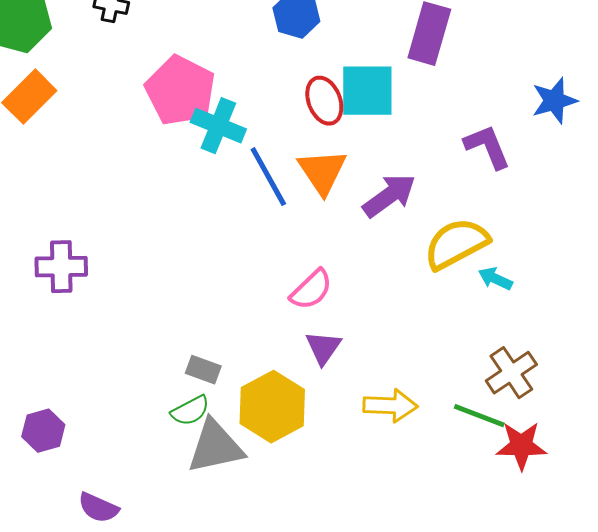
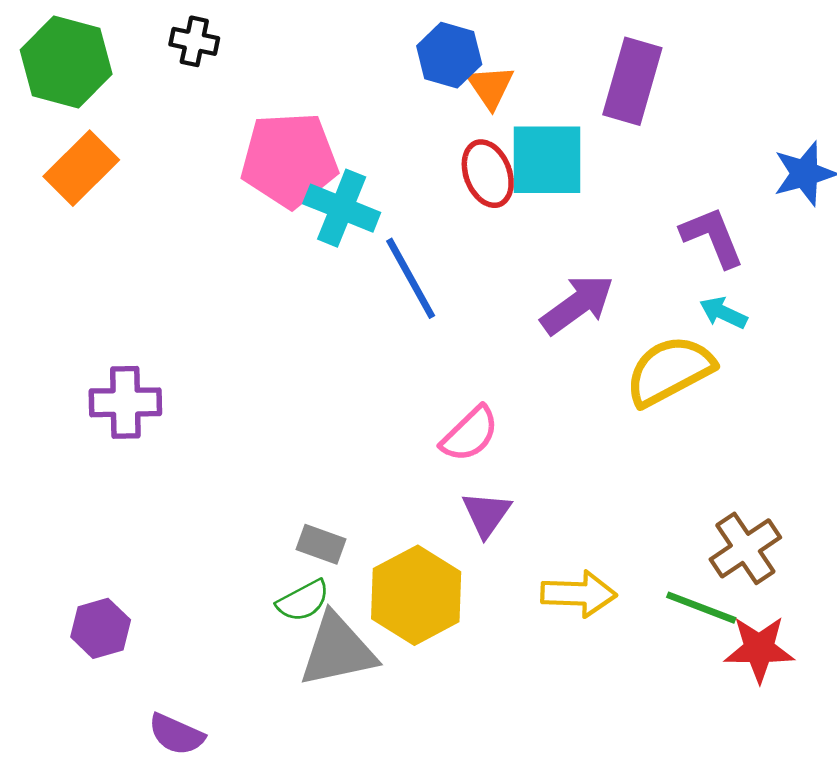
pink pentagon: (180, 91) -> (289, 160), turned -30
orange triangle: (322, 172) -> (490, 87), moved, size x0.7
cyan arrow: (495, 279) -> (723, 313), moved

